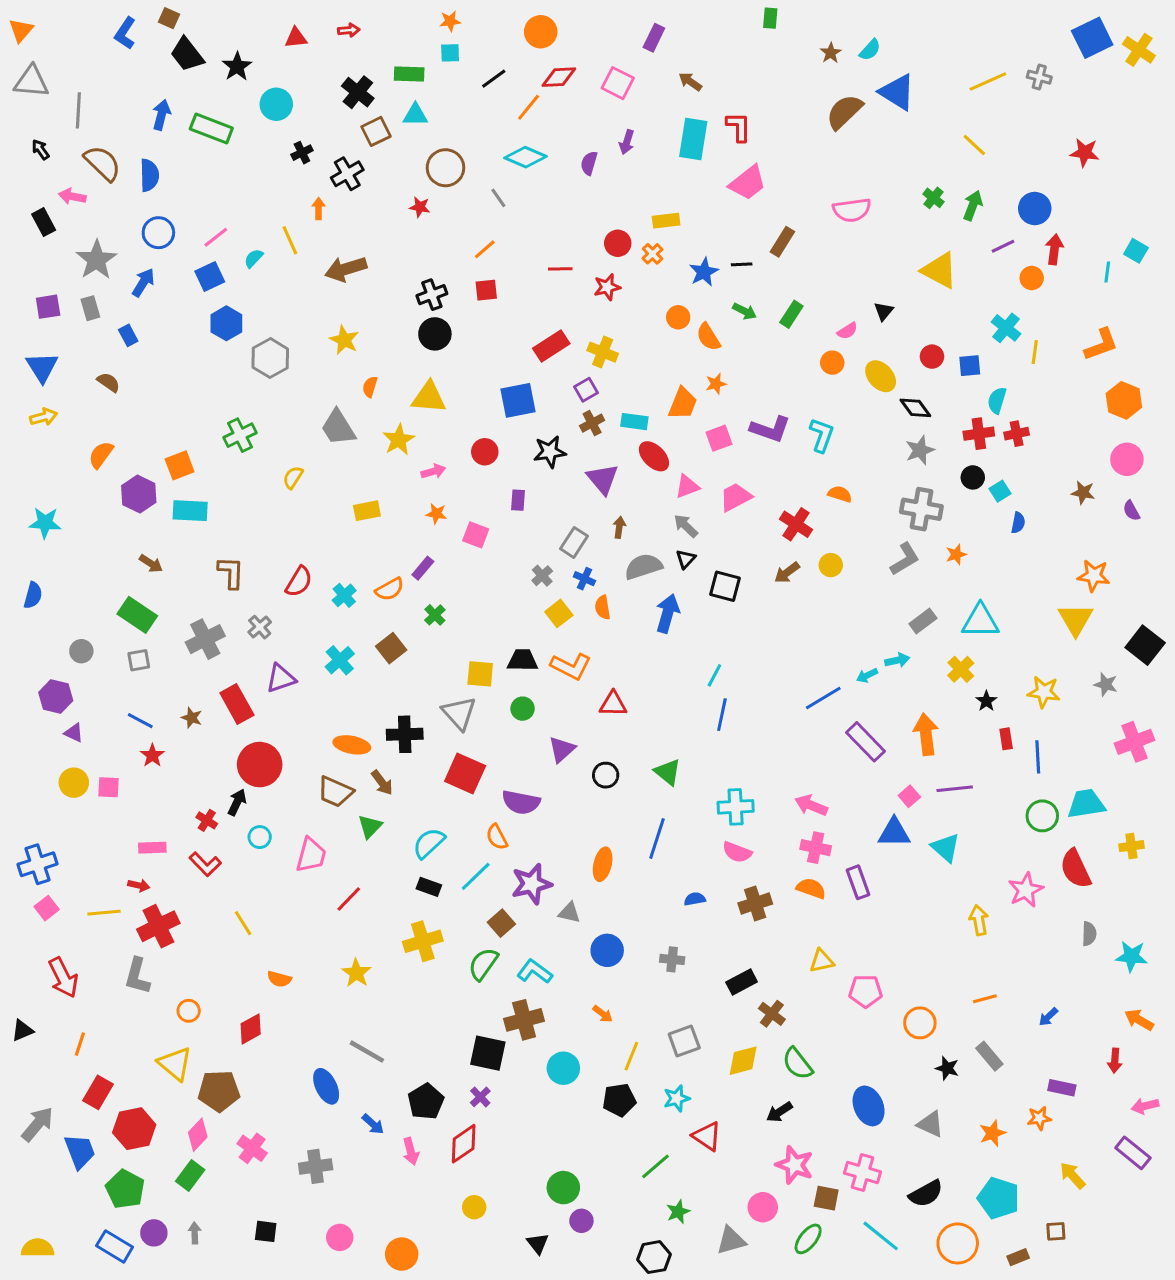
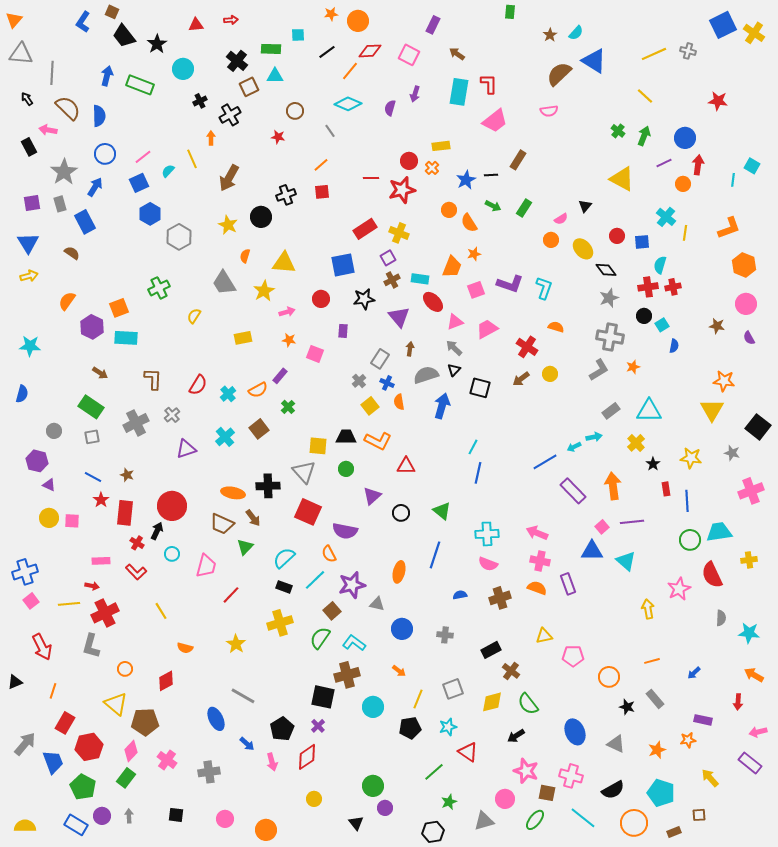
orange star: (450, 21) -> (331, 14), moved
brown circle: (445, 168) -> (295, 111), size x0.7
pink semicircle: (852, 210) -> (549, 111), moved, size x0.7
brown arrow: (346, 269) -> (229, 178), turned -44
red star: (607, 287) -> (402, 190), size x1.5
black circle: (435, 334) -> (261, 217), moved
blue rectangle: (128, 335) -> (85, 222), size x1.6
red rectangle: (237, 704) -> (125, 513), moved, turned 35

